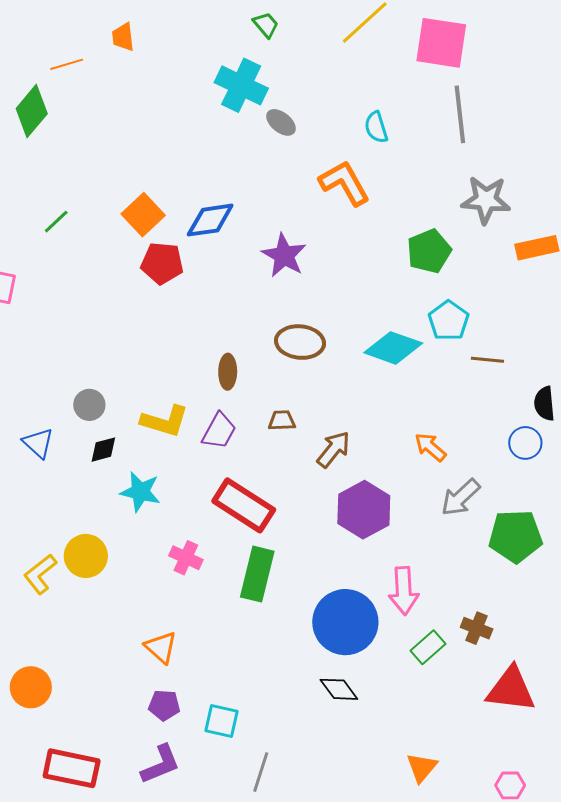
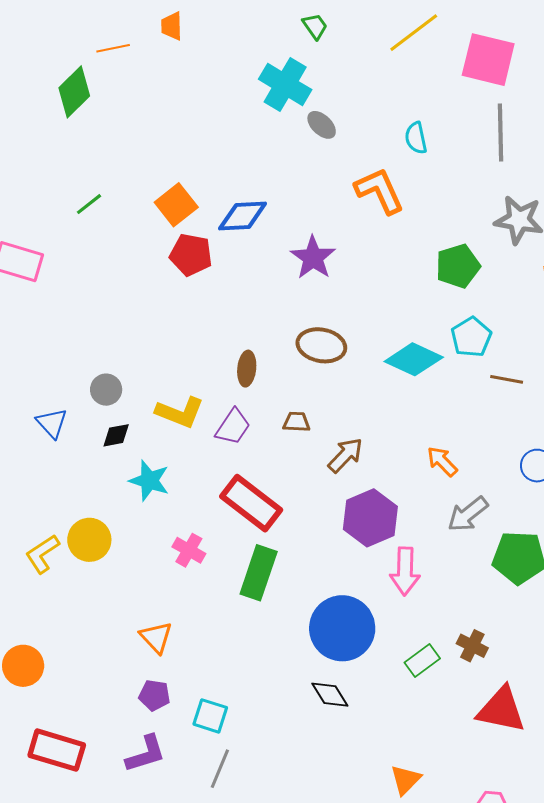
pink arrow: (404, 591) -> (405, 571), moved
gray line: (261, 772) -> (220, 769), moved

